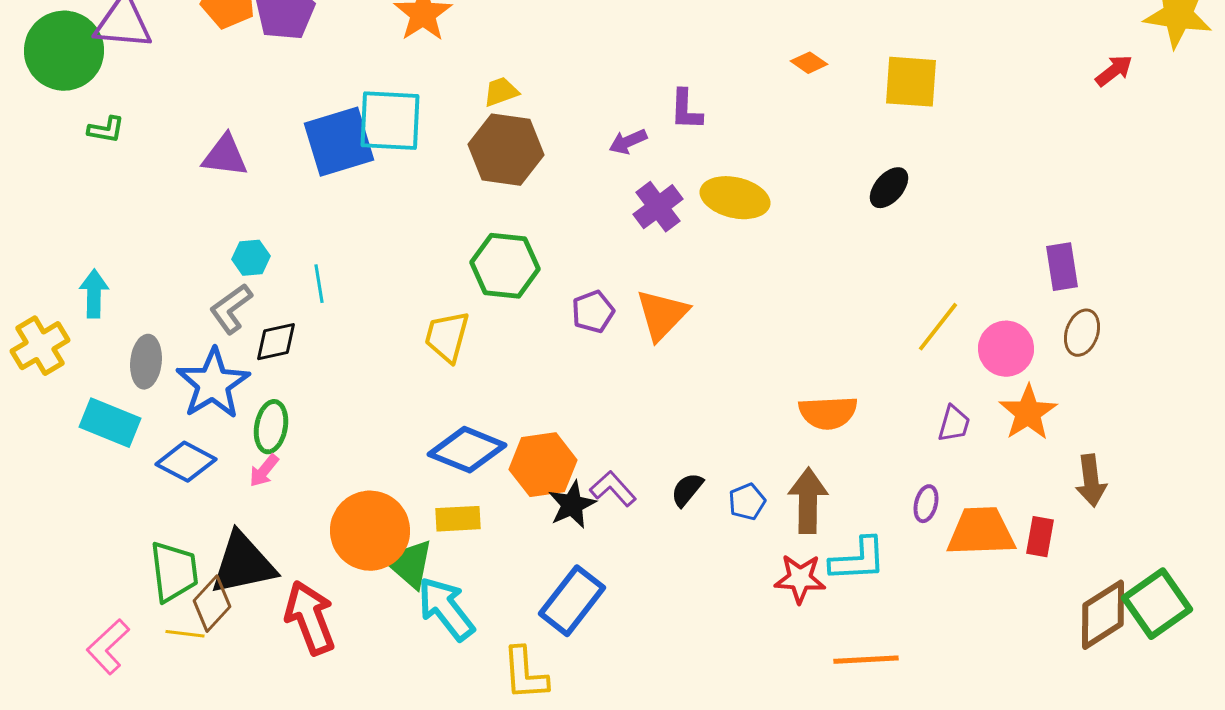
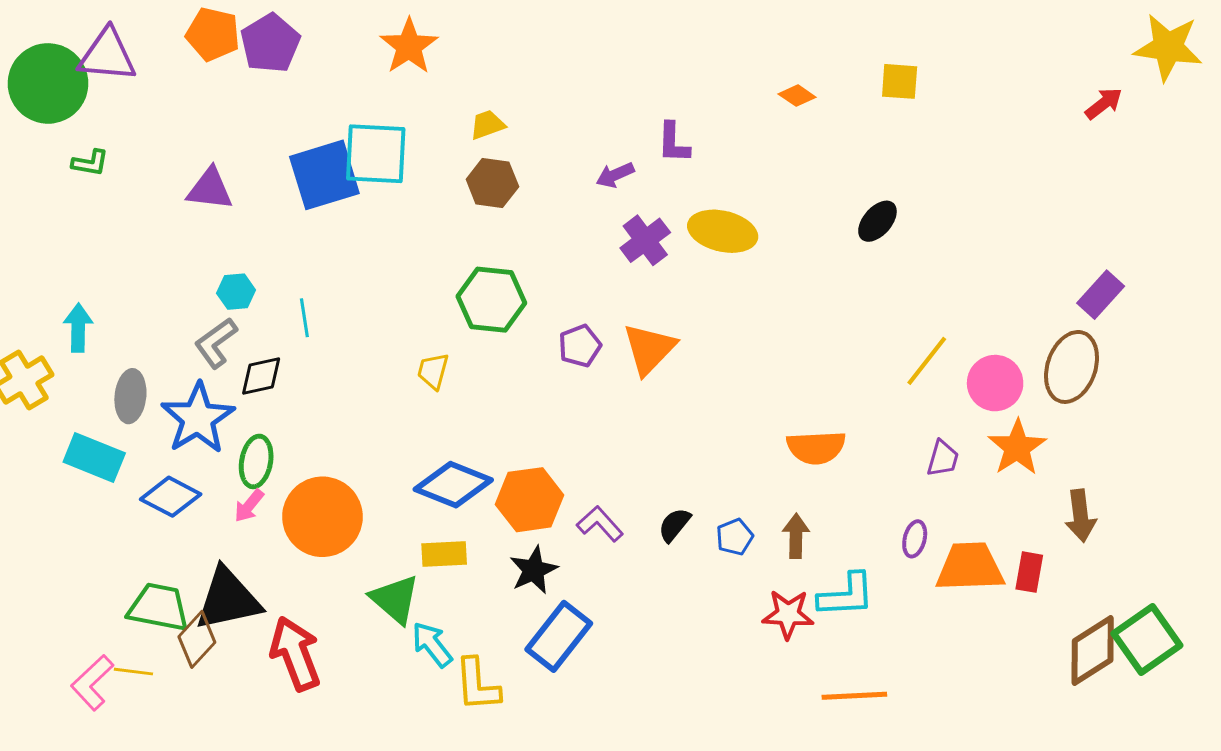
yellow square: (911, 82) -> (900, 81), moved, size x0.7
brown hexagon: (506, 150) -> (492, 183), size x0.7
purple rectangle: (1062, 267) -> (1101, 295), moved, turned 51
brown ellipse: (1082, 333) -> (1071, 367), size x1.5
yellow trapezoid: (447, 337) -> (433, 371), size x0.7
brown arrow: (808, 501) -> (796, 536), size x0.7
black star: (572, 505) -> (534, 570), moved
orange circle: (370, 531) -> (322, 517), moved
green trapezoid: (174, 572) -> (159, 607), turned -72
cyan arrow: (446, 609) -> (432, 644), size x0.7
yellow line: (185, 634) -> (133, 672), moved
yellow L-shape: (525, 674) -> (477, 685), moved

